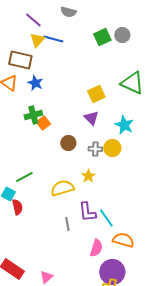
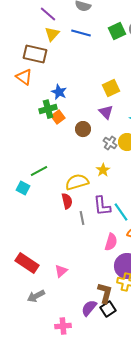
blue line: (53, 39) -> (81, 33), moved
blue star: (35, 83) -> (59, 92), moved
brown circle: (68, 143) -> (83, 129), moved
gray cross: (95, 149) -> (110, 143), turned 32
red semicircle: (17, 207) -> (67, 201), moved

